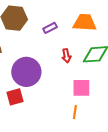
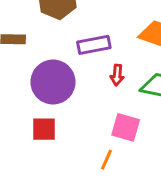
purple rectangle: (50, 28) -> (94, 45), moved, size x1.5
red square: (15, 97) -> (44, 129), moved

